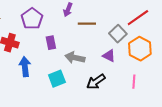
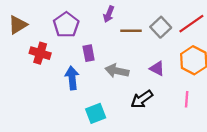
gray square: (118, 34) -> (161, 27), moved
blue arrow: (25, 67) -> (72, 78), moved
cyan square: (57, 79) -> (96, 113), moved

